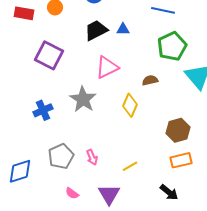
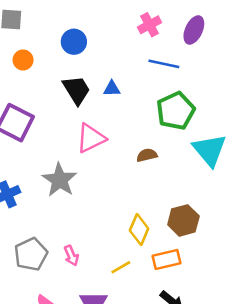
black trapezoid: (96, 30) -> (76, 90), turned 85
yellow diamond: (130, 105) -> (139, 230), moved
orange rectangle: (181, 160) -> (166, 260), moved

